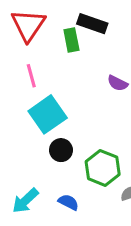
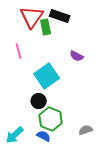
red triangle: (28, 25) -> (32, 17), moved
cyan square: (48, 114) -> (47, 76), moved
green hexagon: (103, 168) -> (51, 119), moved

